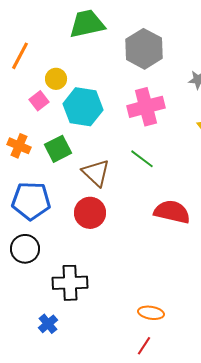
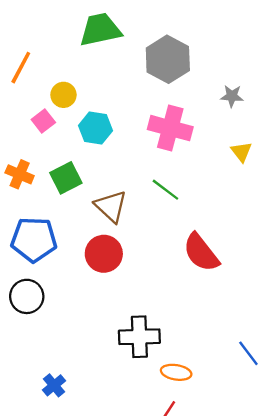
cyan hexagon: (83, 107) -> (96, 128), size x0.7
pink cross: (146, 107) -> (170, 128), turned 30
red semicircle: (172, 212) -> (201, 253), turned -141
black cross: (70, 283) -> (139, 337), moved

